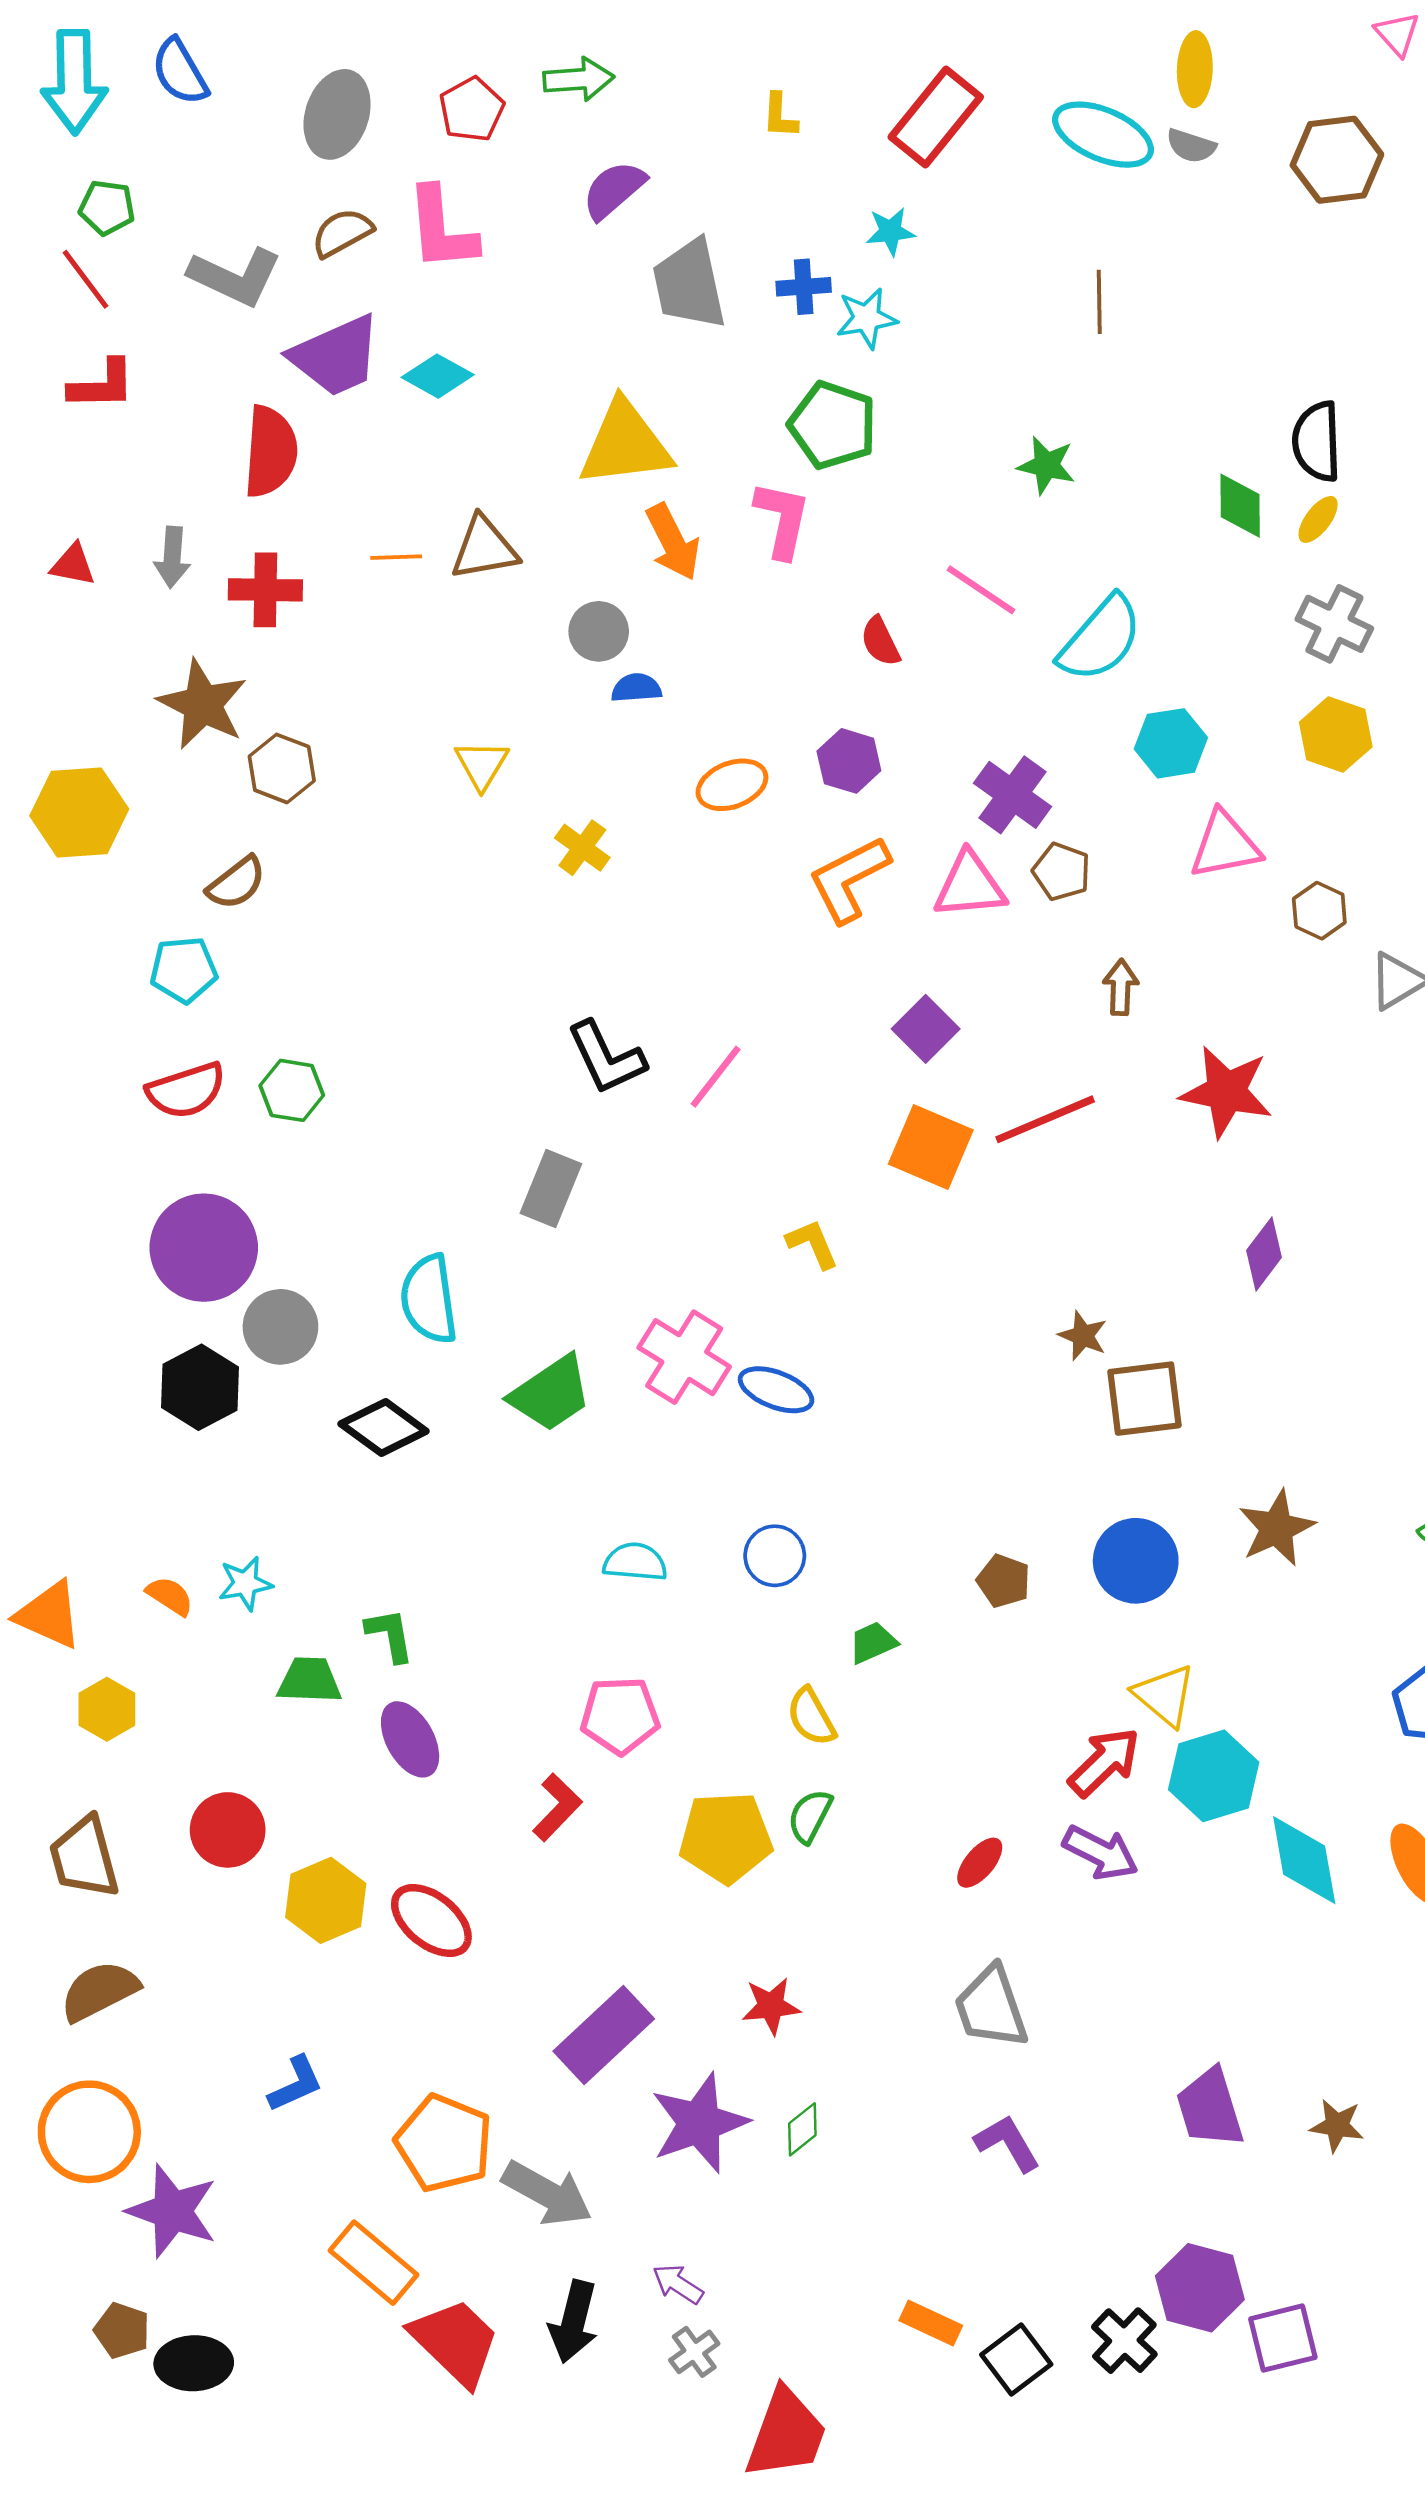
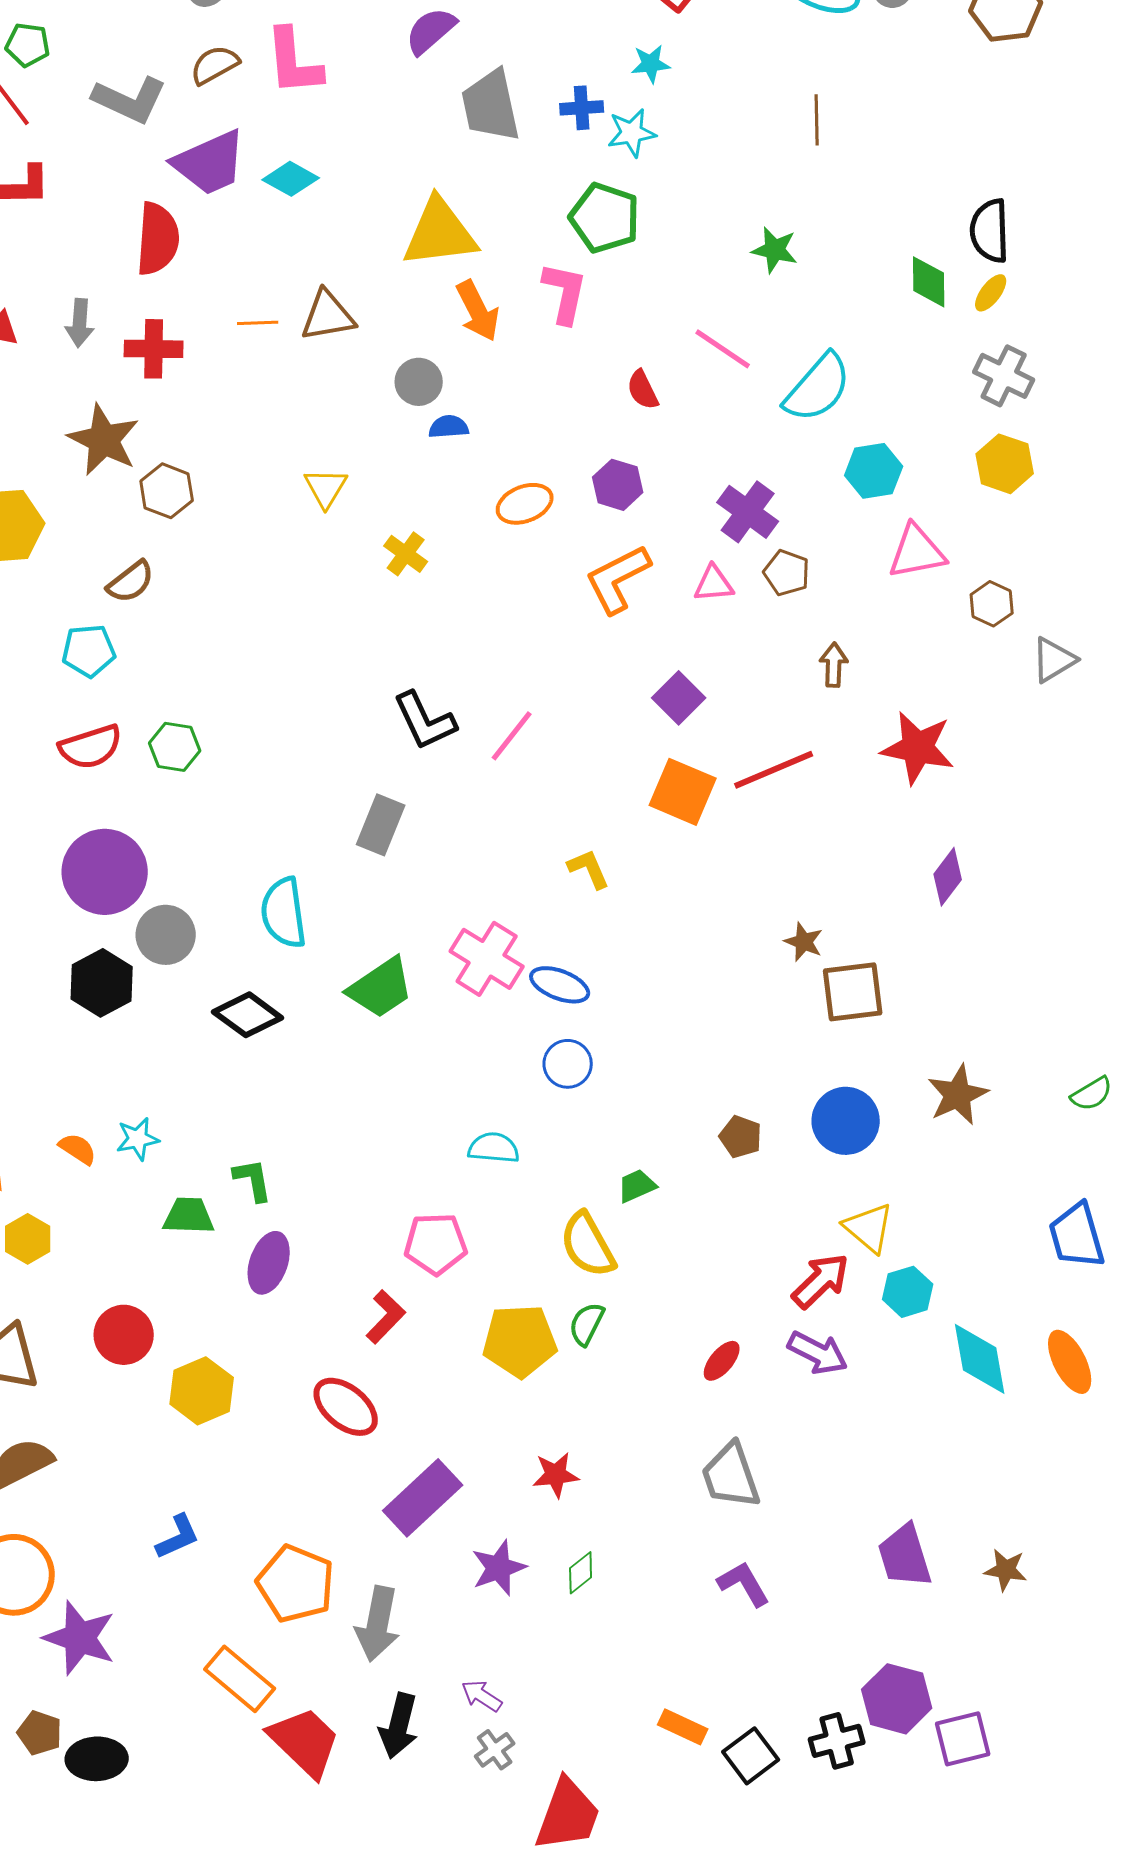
pink triangle: (970, 885) -> (714, 584), size x0.7
blue circle: (775, 1556) -> (568, 1064), moved
cyan semicircle: (635, 1562) -> (494, 1148), moved
yellow semicircle: (811, 1717) -> (588, 1245), size x1.4
purple ellipse: (410, 1739) -> (269, 1263), turned 48
cyan hexagon: (1214, 1776) -> (908, 1292), size x0.7
red ellipse: (431, 1921) -> (346, 1407), moved
purple star: (699, 2123) -> (499, 1568), size x0.7
gray arrow: (547, 2193) -> (378, 1624), turned 72
black cross: (1124, 2341) -> (837, 1741), turned 32

